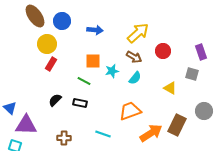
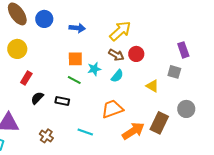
yellow circle: (47, 44) -> (17, 49), moved
red circle: (163, 51) -> (136, 54), moved
red rectangle: (51, 64) -> (26, 78), moved
green line: (84, 81) -> (74, 80), moved
brown cross: (64, 138) -> (46, 136), turned 32

